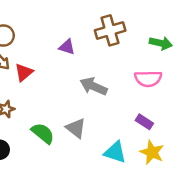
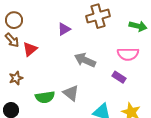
purple triangle: (67, 47) -> (64, 29), turned -48
purple rectangle: (144, 122) -> (119, 77), moved
green semicircle: (43, 133) -> (45, 97), turned 132

